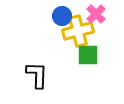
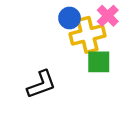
black L-shape: (37, 75) -> (41, 84), turned 68

